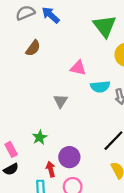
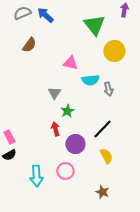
green star: (40, 137) -> (67, 111), moved
purple circle: (69, 157) -> (75, 144), moved
red arrow: (51, 169) -> (55, 129), moved

